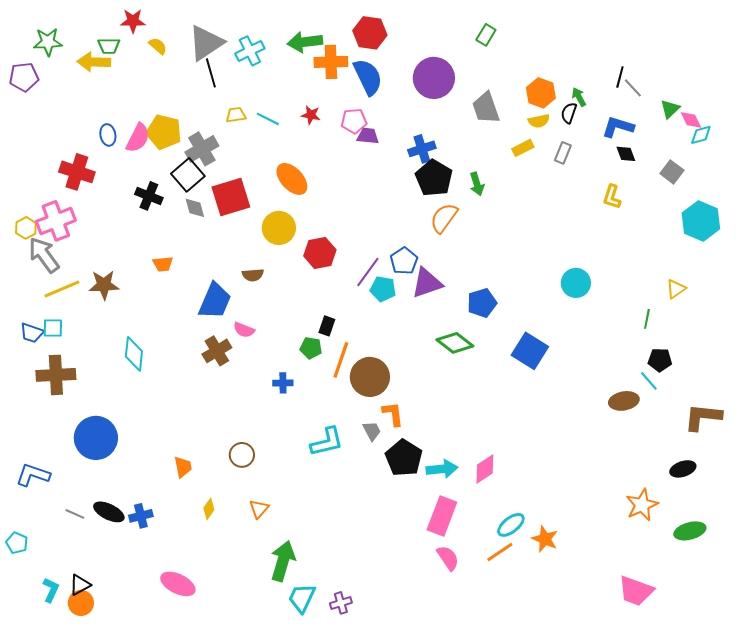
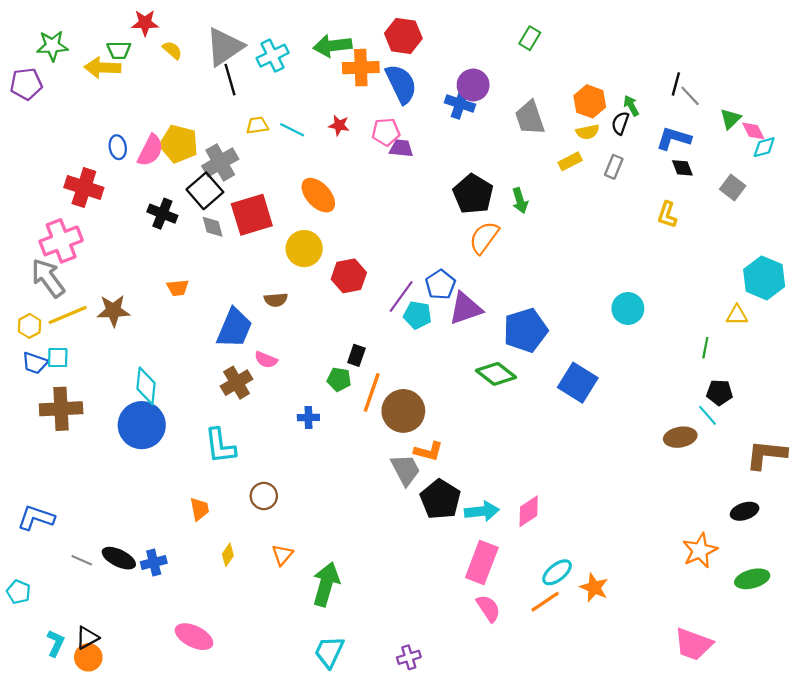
purple circle: (434, 78) -> (473, 85), size x0.7
blue cross: (422, 149) -> (460, 104), moved, turned 36
cyan hexagon: (701, 221) -> (764, 278), moved
yellow hexagon: (26, 228) -> (29, 326), moved
yellow triangle: (676, 289) -> (737, 315), turned 35
blue pentagon: (482, 303) -> (525, 330), size x1.4
orange L-shape: (393, 414) -> (428, 451), turned 112
gray trapezoid: (372, 431) -> (406, 470), size x1.5
blue circle: (96, 438) -> (142, 425), moved
cyan L-shape: (327, 442) -> (220, 446), moved, turned 96
green arrow: (283, 561) -> (326, 584), moved
purple cross: (341, 603) -> (409, 657), moved

